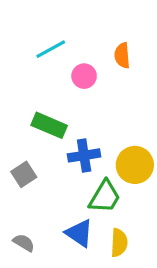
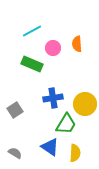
orange semicircle: (122, 55) -> (77, 44), moved
green rectangle: (49, 125) -> (32, 64), moved

